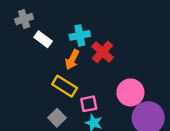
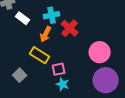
pink circle: (130, 92) -> (100, 52), moved
gray square: (57, 118) -> (20, 75), moved

